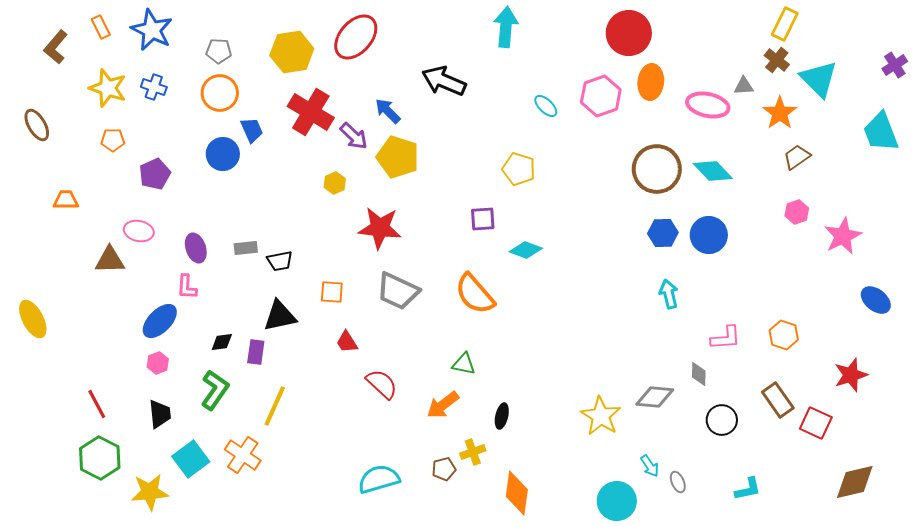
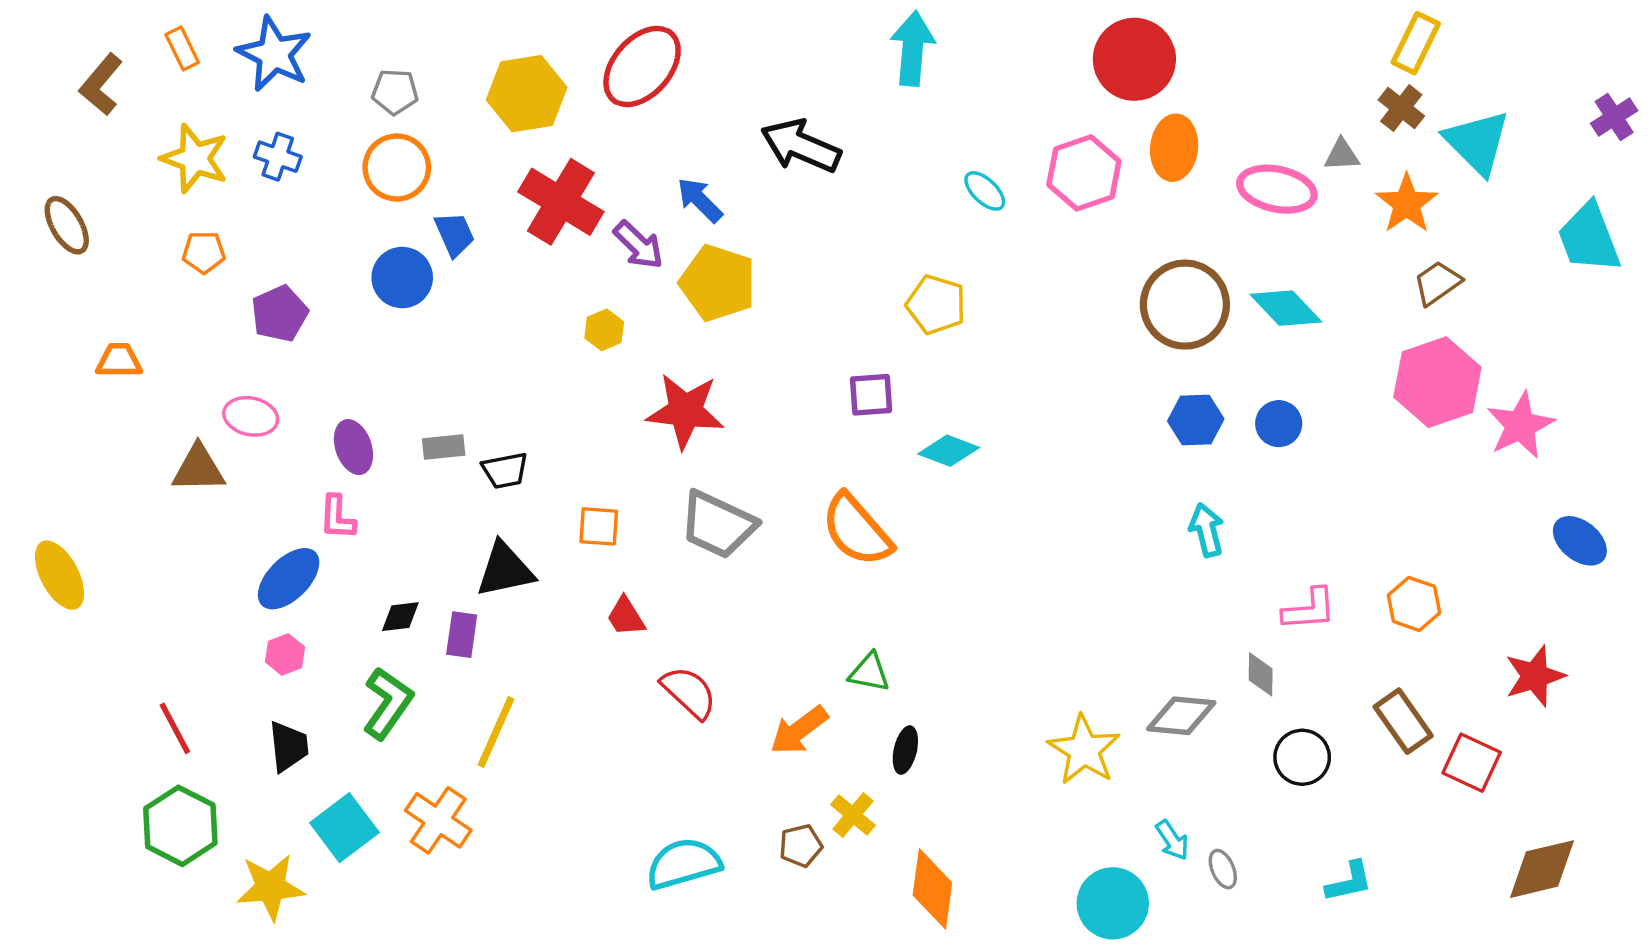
pink hexagon: (797, 212) -> (1437, 382), size x2.0
blue circle: (709, 235) -> (1279, 424), size x0.7
green triangle: (464, 364) -> (869, 672), moved
yellow cross: (473, 452) -> (853, 815), turned -30

